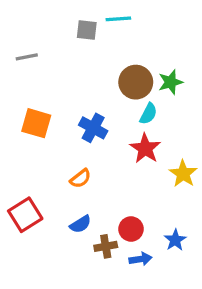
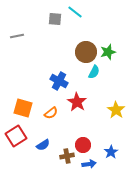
cyan line: (118, 19) -> (75, 12), turned 42
orange square: (36, 123) -> (23, 108), moved
red star: (145, 148) -> (77, 102), moved
blue semicircle: (80, 224) -> (43, 145), moved

